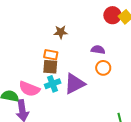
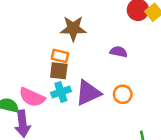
brown star: (61, 32) -> (73, 28), size x1.5
orange circle: (103, 68) -> (123, 94), moved

